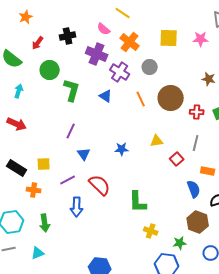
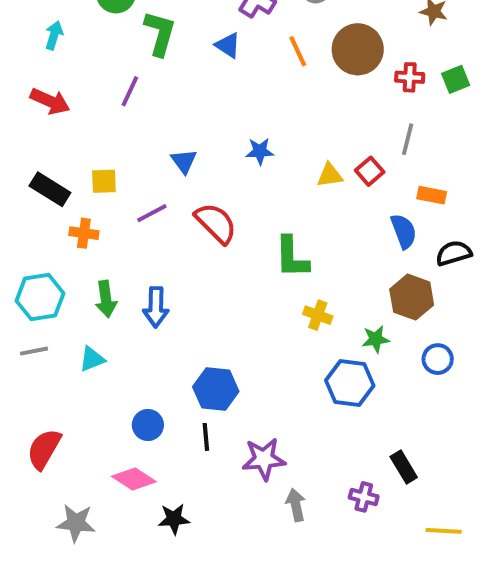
purple line: (71, 131) -> (130, 91), moved
yellow triangle: (157, 141) -> (330, 175), moved
blue arrow: (77, 207) -> (156, 307), moved

